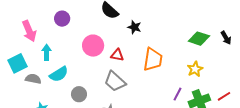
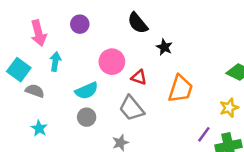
cyan square: (18, 63) -> (19, 70), turned -36
cyan semicircle: (59, 74) -> (87, 91), moved

